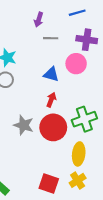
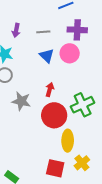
purple arrow: (39, 20) -> (16, 30), moved
blue triangle: (51, 74) -> (47, 56), moved, turned 35
gray star: (24, 125) -> (21, 101), moved
yellow ellipse: (79, 154) -> (68, 141), moved

